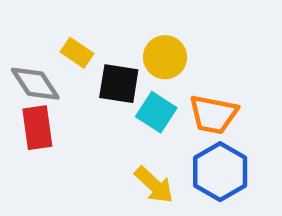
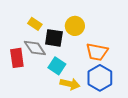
gray diamond: (35, 84) -> (35, 48), moved
cyan square: (156, 112) -> (57, 66), moved
yellow arrow: (154, 185) -> (70, 84), turned -30

